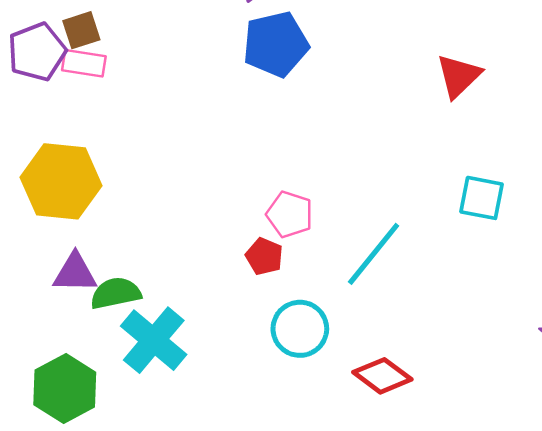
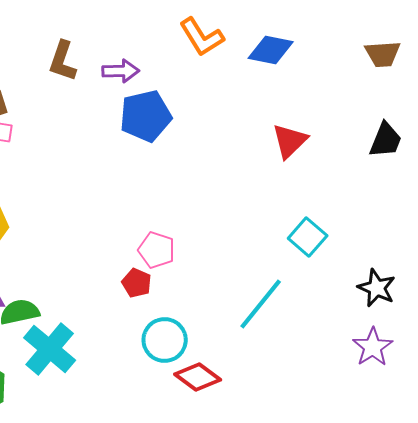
cyan square: (482, 198) -> (308, 237), turned 30
cyan line: (374, 254) -> (261, 304), moved
red diamond: (382, 376) -> (198, 377), moved

